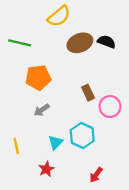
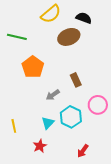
black semicircle: (107, 42) -> (84, 18), moved
orange pentagon: (38, 78) -> (33, 67), turned -30
pink circle: (110, 107) -> (98, 105), moved
gray arrow: (42, 110) -> (53, 95), moved

